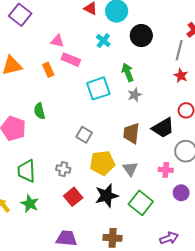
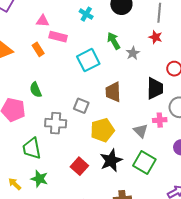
red star: (181, 76) -> (155, 37), moved
gray star: (135, 95) -> (133, 53), moved
black trapezoid: (163, 128) -> (155, 88), turned -50
brown trapezoid: (131, 133) -> (113, 92), moved
gray cross: (63, 169) -> (56, 123), moved, size x1.5
gray triangle: (130, 169) -> (141, 131), moved
pink cross: (166, 170) -> (160, 120), moved

